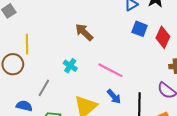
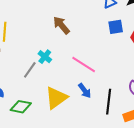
blue square: (140, 29) -> (116, 27), turned -35
gray line: (44, 88) -> (30, 70), moved

